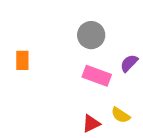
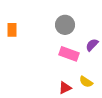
orange rectangle: (22, 60) -> (12, 30), moved

